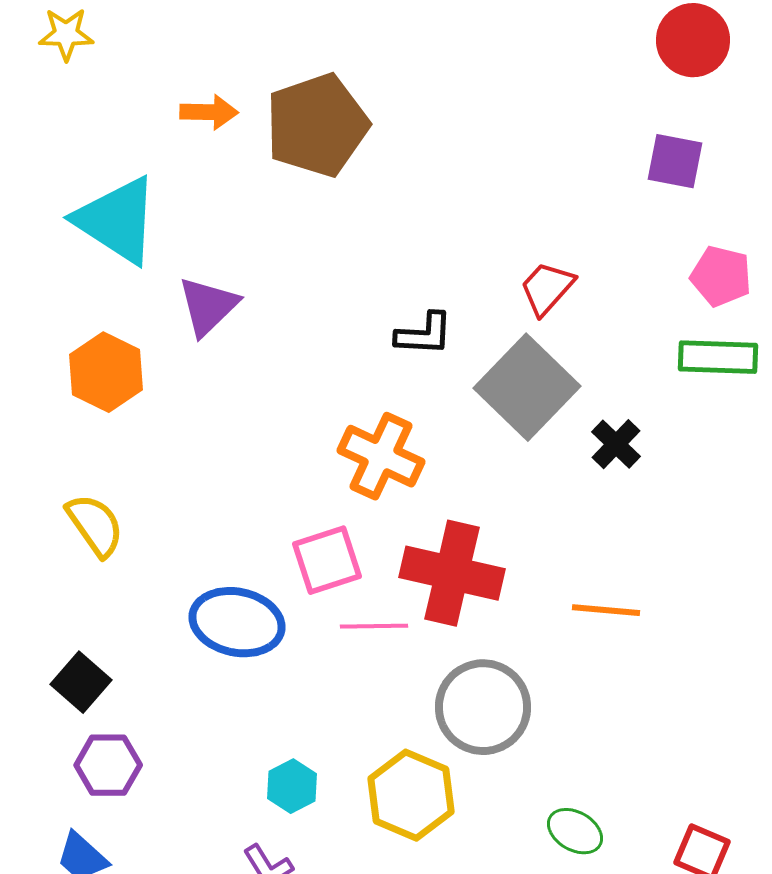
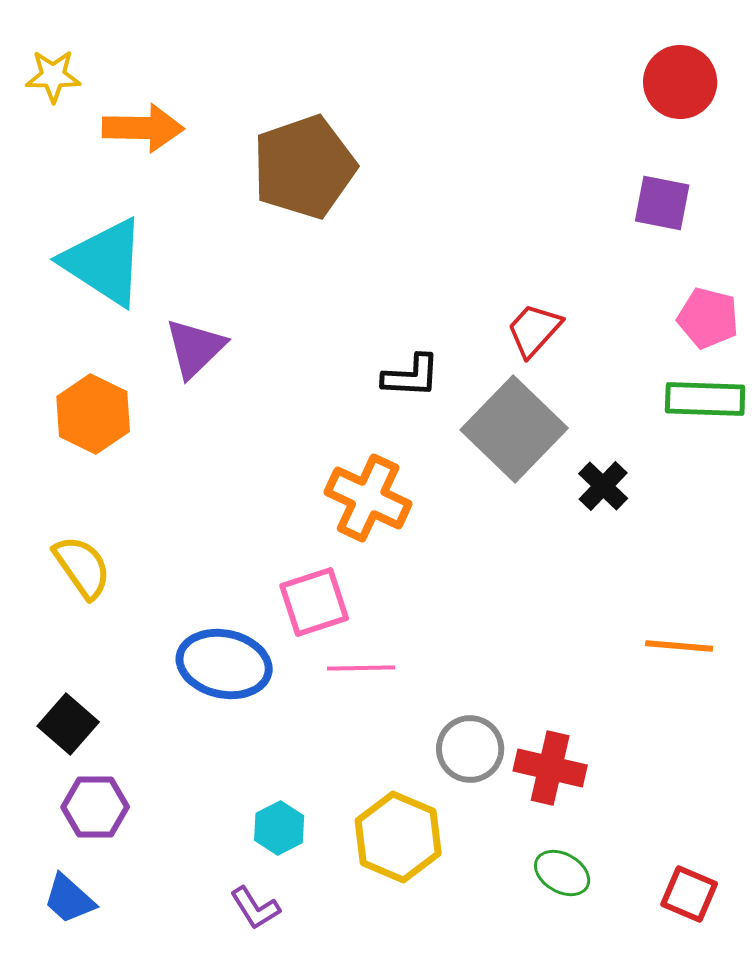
orange arrow: (209, 112) -> (143, 128), moved, size x1.4
red cross: (452, 573) -> (550, 768), moved, size x0.7
orange line: (606, 610) -> (679, 646), moved
gray circle: (483, 707) -> (470, 749), size x0.7

